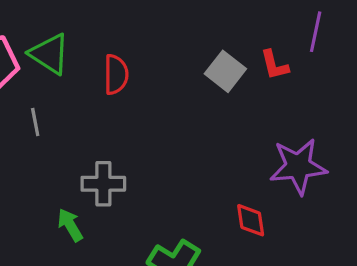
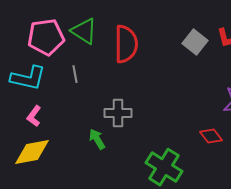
red semicircle: (116, 74) -> (126, 44), size x1.5
red diamond: (251, 220) -> (211, 136), turned -30

